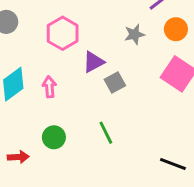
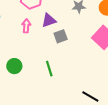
pink arrow: (49, 87) -> (26, 26), moved

